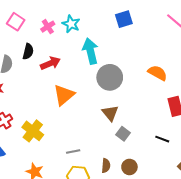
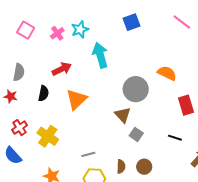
cyan star: (71, 24) -> (80, 29), turned 30
black semicircle: (28, 51) -> (44, 93), moved
gray circle: (110, 77) -> (136, 89), moved

